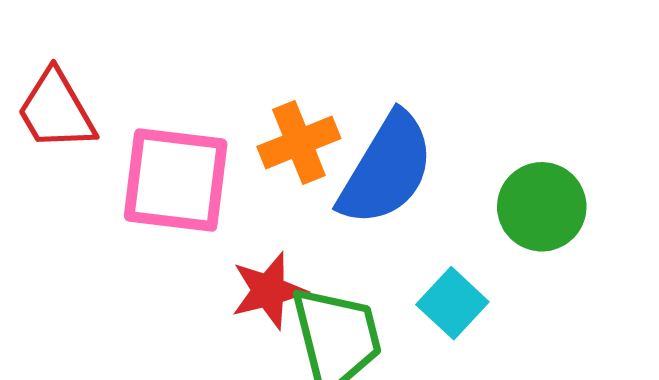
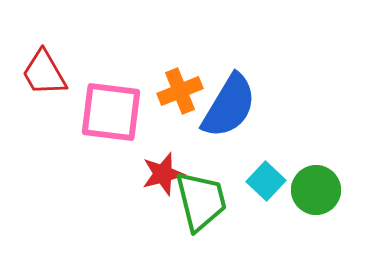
green circle: (542, 207) -> (316, 190), moved

